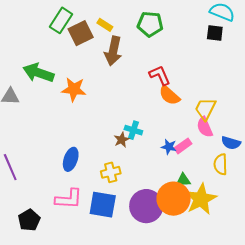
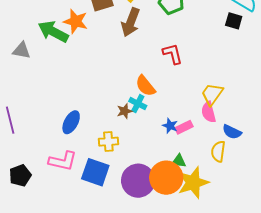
orange star: (74, 89) -> (76, 21), moved
orange semicircle: (169, 95) -> (145, 86), moved

